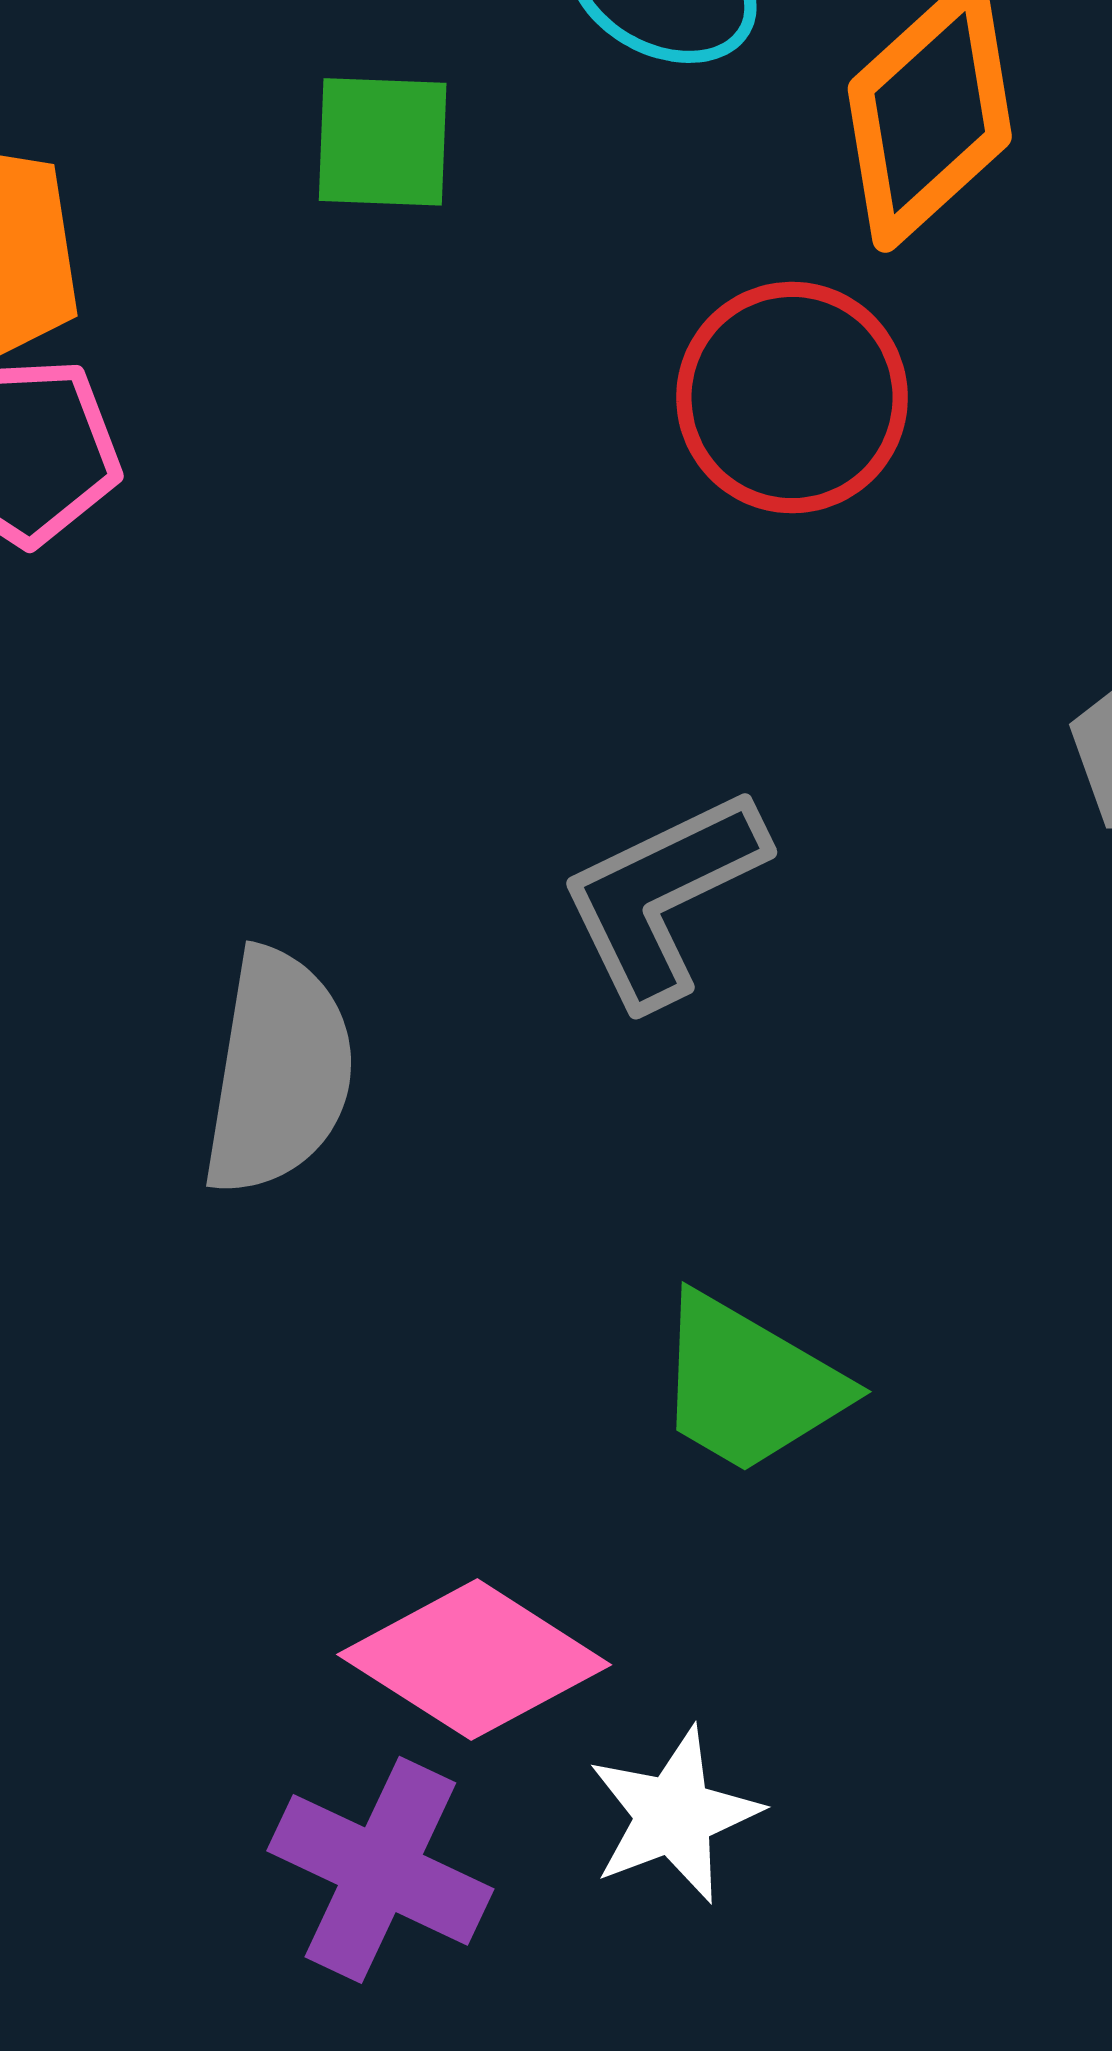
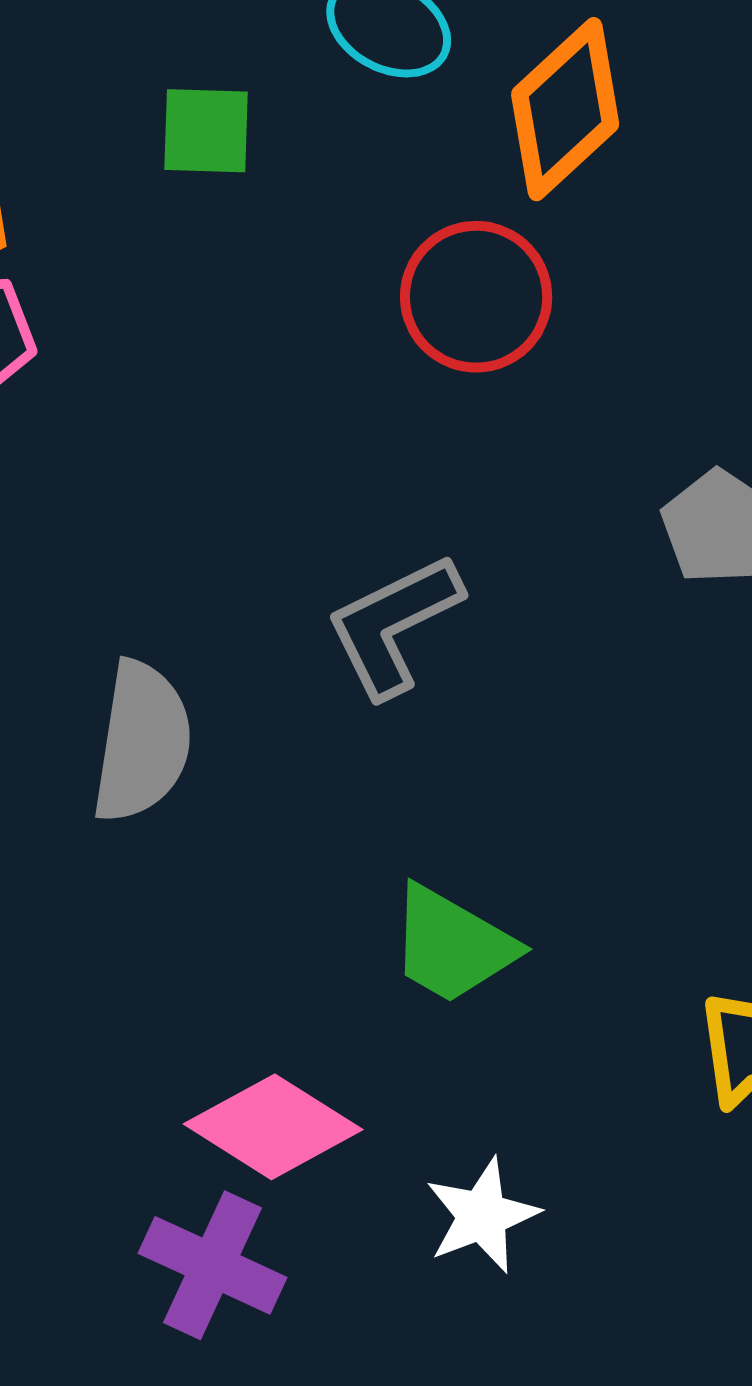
white star: (674, 1815) -> (482, 1216), moved

